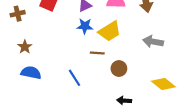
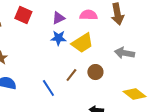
brown line: (97, 53) -> (71, 75), moved, turned -56
brown circle: (119, 69) -> (95, 72), moved

